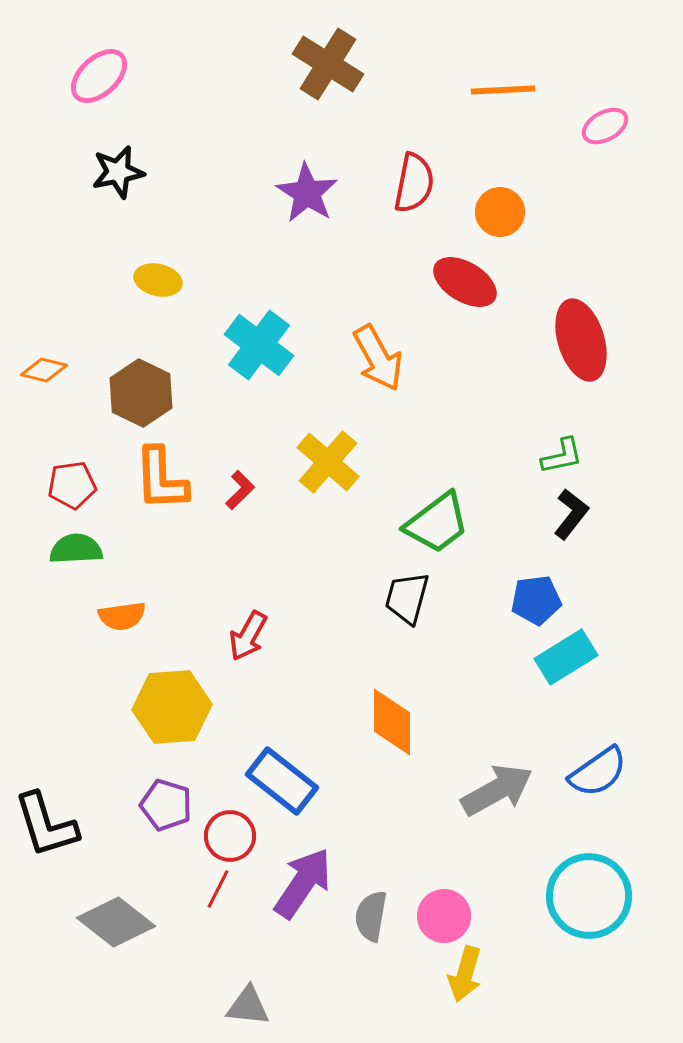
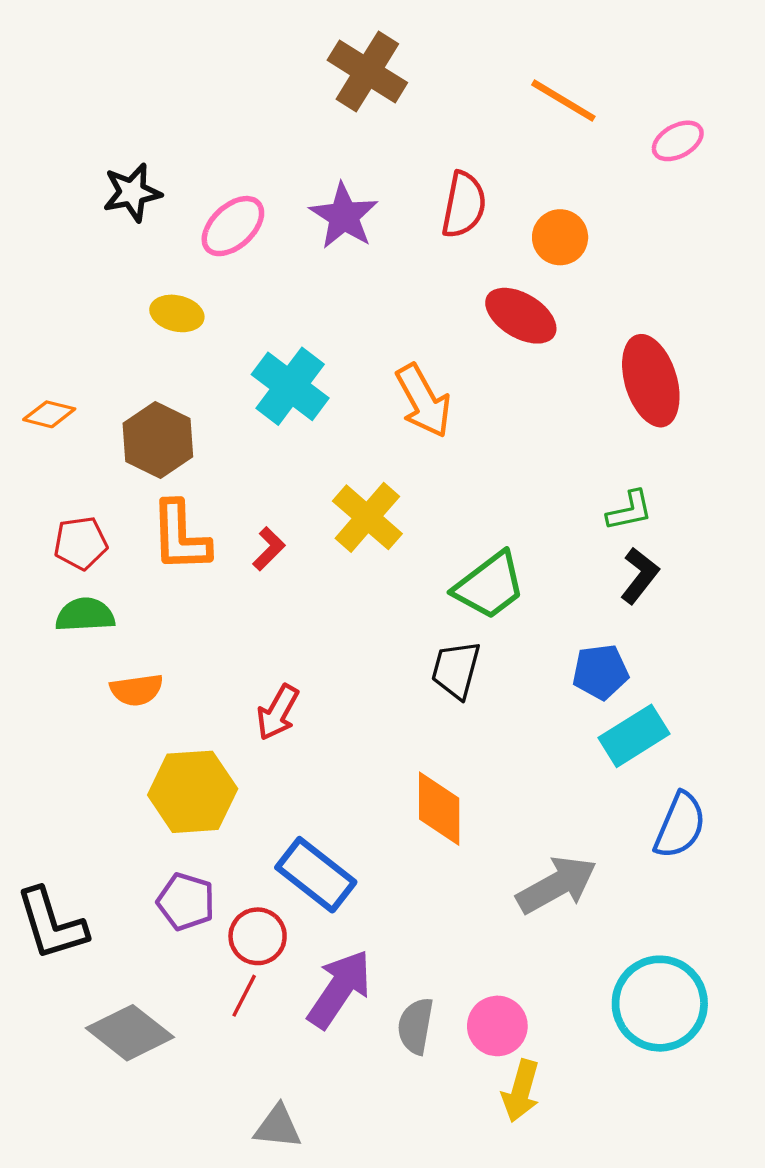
pink ellipse: (99, 76) -> (233, 226), moved
orange line: (503, 90) -> (563, 101), turned 34
blue semicircle: (598, 772) -> (680, 825), moved, turned -32

